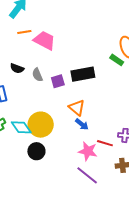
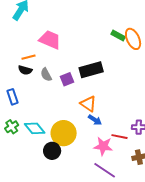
orange line: (24, 32) -> (29, 57), moved
green rectangle: (117, 60) -> (118, 36), moved
yellow circle: (41, 125) -> (64, 133), moved

